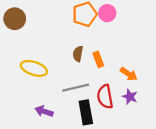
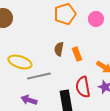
pink circle: (107, 13) -> (96, 19), moved
gray line: (76, 88) -> (39, 76), moved

